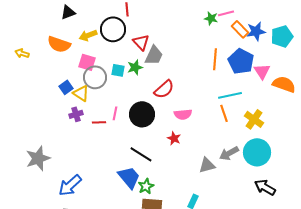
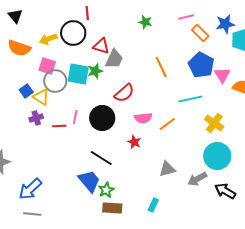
black triangle: (68, 12) -> (15, 16), moved, turned -49
green star: (211, 18) -> (145, 22), moved
blue star: (256, 31) -> (225, 24), moved
red triangle: (141, 42) -> (101, 46), turned -30
orange line: (215, 59) -> (161, 67), moved, turned -30
cyan square: (118, 70) -> (78, 74), size x1.6
orange line: (224, 113) -> (167, 124), moved, turned 72
gray arrow: (229, 153) -> (197, 179), moved

